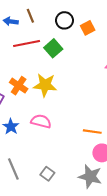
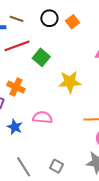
brown line: (30, 16) -> (16, 19), turned -40
green square: (53, 48) -> (41, 57), moved
yellow star: (45, 85) -> (70, 82), moved

